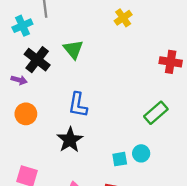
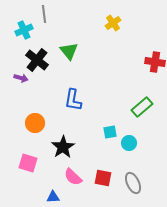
orange circle: (26, 114) -> (35, 123), moved
black star: (70, 140) -> (63, 147), moved
cyan square: (120, 159) -> (110, 132), moved

